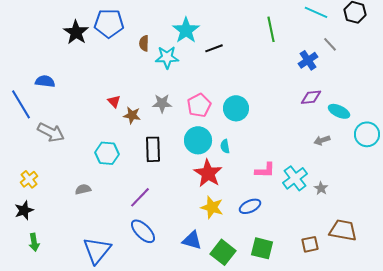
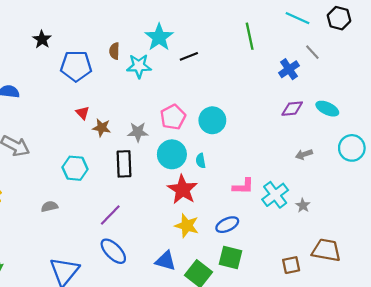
blue pentagon: (109, 23) -> (76, 66), moved
black star: (76, 32) -> (42, 39), size x0.7
gray star: (162, 103) -> (138, 132), moved
cyan ellipse: (339, 111) -> (327, 109), moved
green square: (262, 248) -> (230, 258), moved

